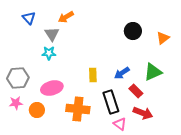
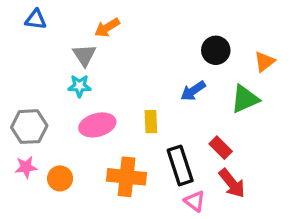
blue triangle: (29, 18) -> (36, 19), moved, turned -40
green triangle: (153, 72) -> (245, 99), moved
blue arrow: (122, 73) -> (193, 91), moved
pink ellipse: (52, 88) -> (97, 125), moved
red arrow: (143, 113) -> (232, 183), turned 30

